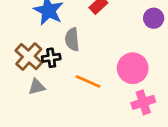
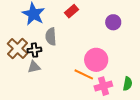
orange line: (88, 81) -> (84, 74), moved
gray triangle: (37, 87) -> (34, 67), moved

